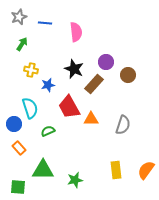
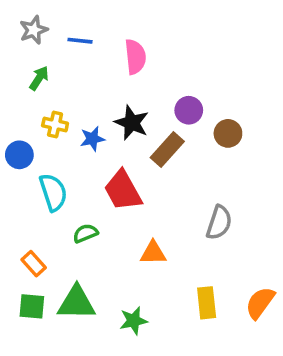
blue star: (48, 85) -> (92, 139), moved
orange triangle: (91, 119) -> (153, 253), moved
blue circle: (14, 124) -> (19, 155), moved
green square: (18, 187) -> (32, 306), moved

